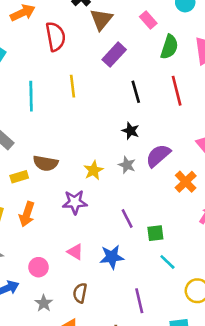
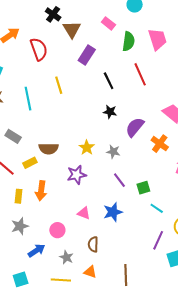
gray star: (127, 165) -> (113, 152), moved
purple line: (139, 301) -> (158, 240), moved, turned 48

